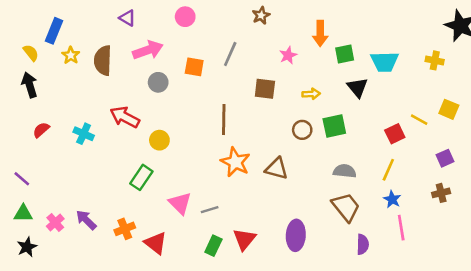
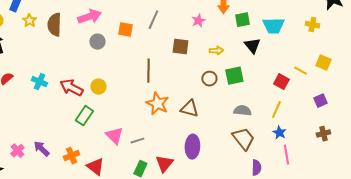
red arrow: (125, 117) -> (71, 88), moved
red square: (395, 134) -> (281, 82), turned -35
brown cross: (441, 193) -> (323, 134), moved
purple ellipse: (296, 235) -> (192, 147), moved

